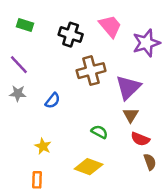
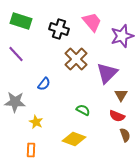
green rectangle: (25, 25) -> (21, 21), size x1.5
brown cross: (91, 71) -> (76, 59), turned -30
gray star: (18, 93) -> (15, 102), moved, size x1.5
brown triangle: (131, 115) -> (121, 95), moved

